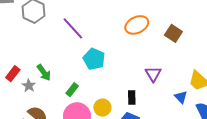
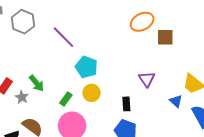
orange ellipse: (137, 25) -> (142, 22), moved
brown square: (173, 33) -> (165, 37), turned -30
yellow circle: (102, 108) -> (92, 93), moved

